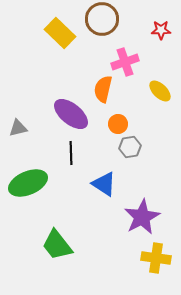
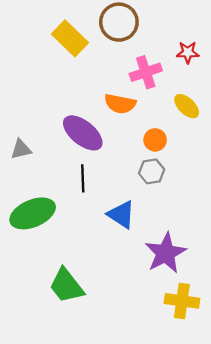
red star: (161, 30) -> (188, 52), moved
orange semicircle: (103, 89) -> (120, 104), turned -92
orange circle: (118, 124) -> (155, 140), moved

